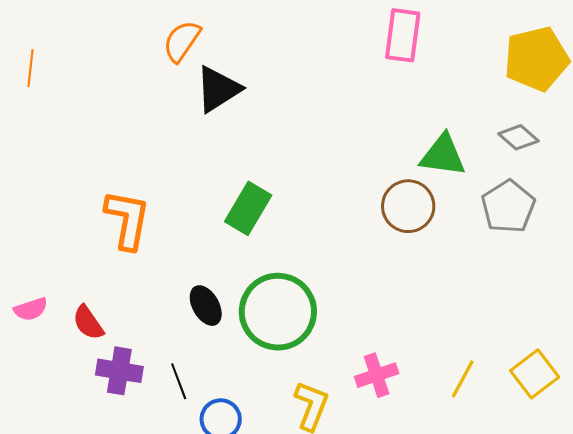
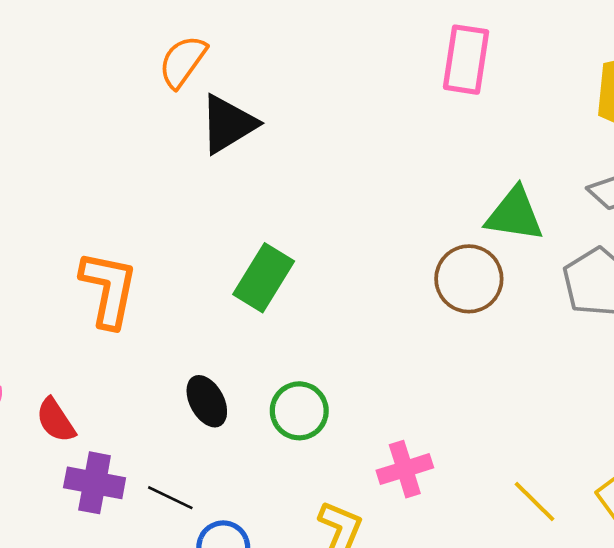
green circle: (278, 312) -> (299, 411), size x0.6
pink cross: (377, 375) -> (405, 469), moved
yellow line: (463, 379) -> (535, 502), turned -75
black line: (179, 381) -> (170, 498), turned -45

